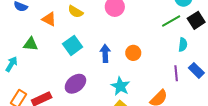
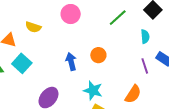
green line: (171, 21) -> (118, 18), moved
cyan square: (73, 45) -> (22, 63), moved

